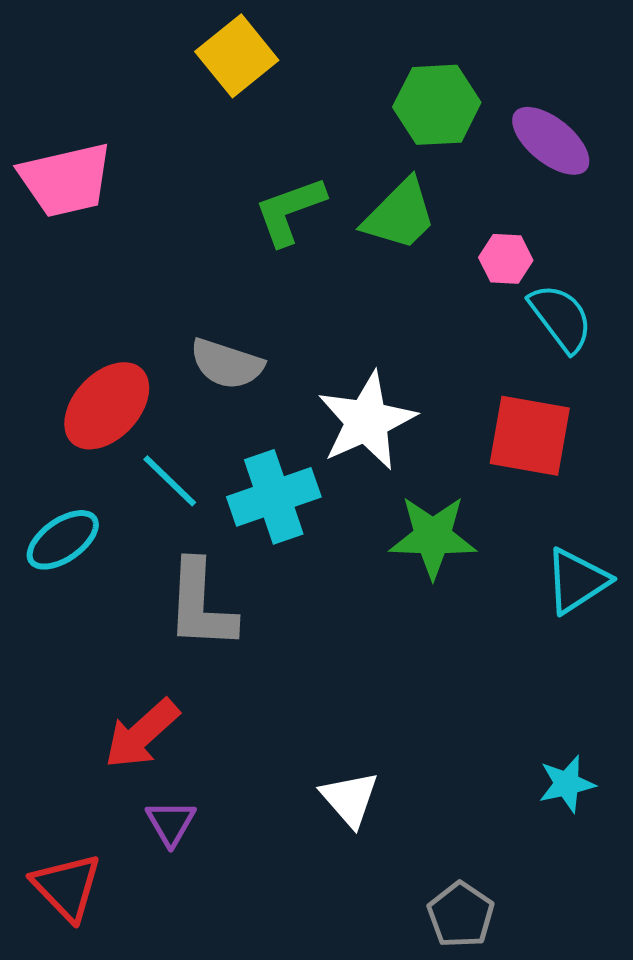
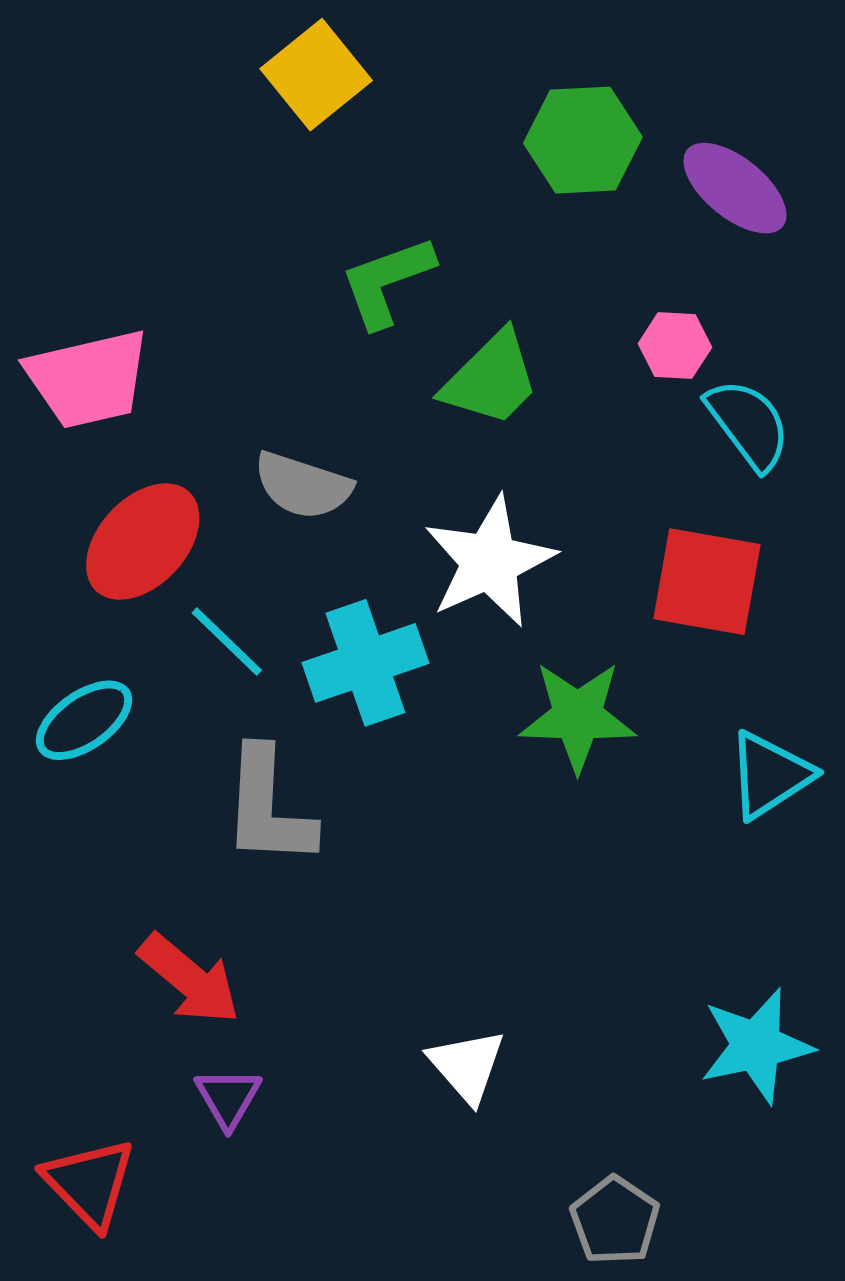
pink trapezoid: (66, 180) -> (88, 379), moved
green trapezoid: (400, 215) -> (491, 379), moved
red arrow: (142, 734) -> (189, 979), turned -98
cyan star: (567, 784) -> (756, 1046), size x1.5

